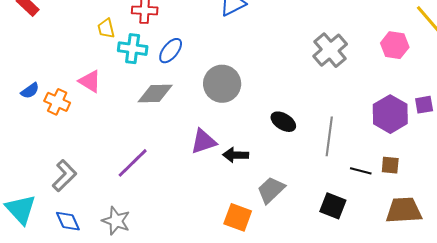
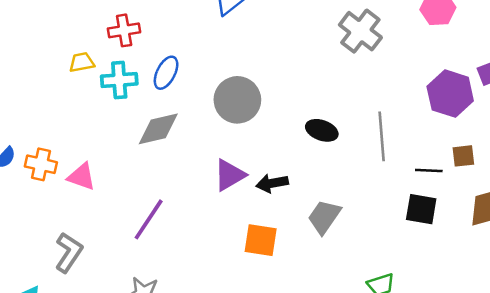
yellow trapezoid: (106, 28) -> (82, 62), turned 105
pink triangle: (90, 81) -> (82, 177), moved
black square: (333, 206) -> (421, 209), moved
orange square: (238, 217) -> (261, 240), moved

